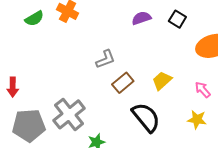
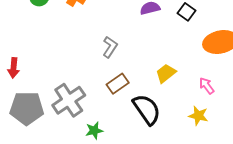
gray L-shape: (105, 59) -> (110, 47), turned -40
brown rectangle: (123, 83) -> (118, 84), moved

